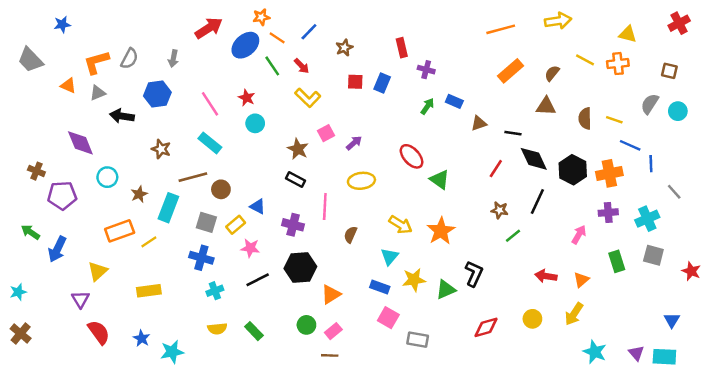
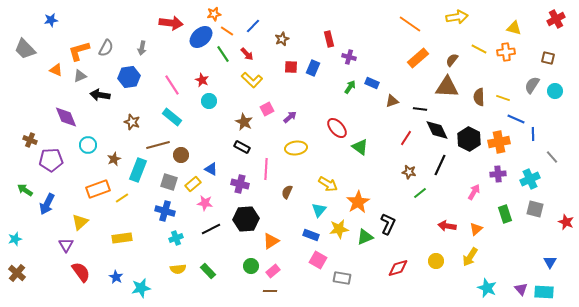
red arrow: (209, 28) -> (171, 23), turned 40
orange line: (501, 29) -> (410, 24), turned 50
brown triangle: (546, 106) -> (447, 87), size x1.4
orange star: (441, 231) -> (358, 202), moved

